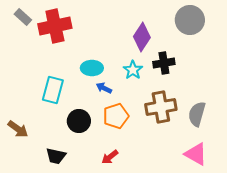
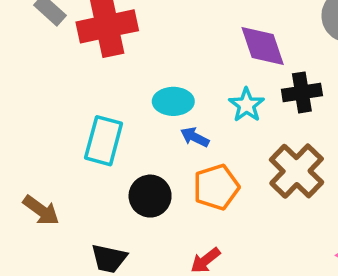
purple diamond: (142, 37) -> (263, 46), turned -52
brown cross: (161, 107) -> (297, 171), turned -36

